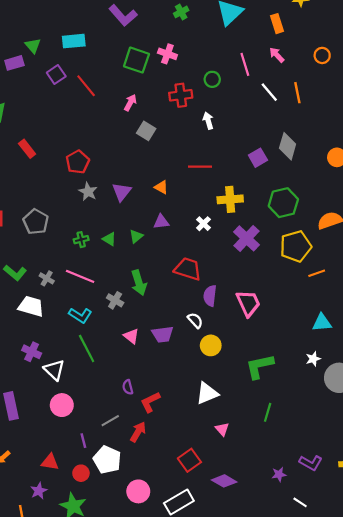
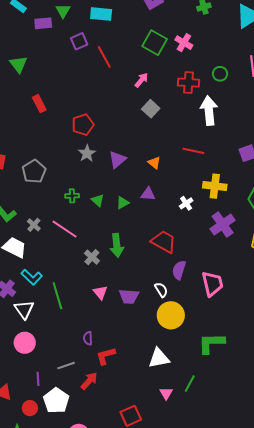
white arrow: (208, 121) -> (209, 111), size x1.8
cyan L-shape: (80, 315) -> (32, 277), moved
yellow circle: (211, 345) -> (171, 315), size x1.4
green line: (268, 412) -> (190, 384), moved

